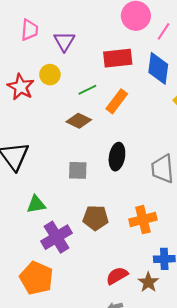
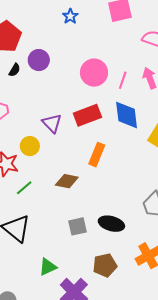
purple triangle: (64, 41) -> (52, 123), moved
green line: (87, 90) -> (24, 188), moved
black ellipse: (117, 157) -> (111, 224), moved, turned -70

